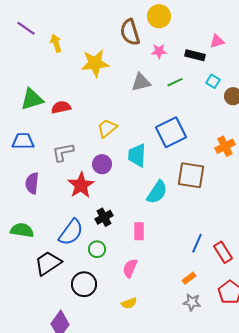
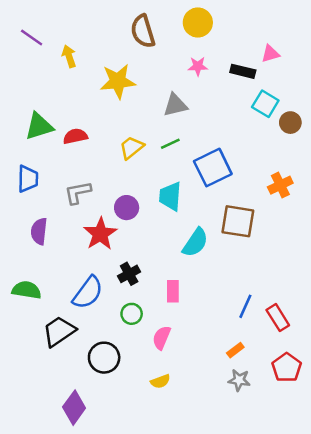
brown semicircle: (130, 32) -> (143, 31), moved
cyan square: (213, 81) -> (265, 104), size x1.5
green line: (175, 82) -> (170, 144), moved
yellow trapezoid: (107, 128) -> (132, 148), moved
blue trapezoid: (23, 141) -> (28, 179), turned 90
green circle: (97, 249) -> (132, 314), moved

